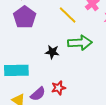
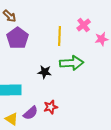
yellow line: (68, 15) -> (60, 36), turned 48

